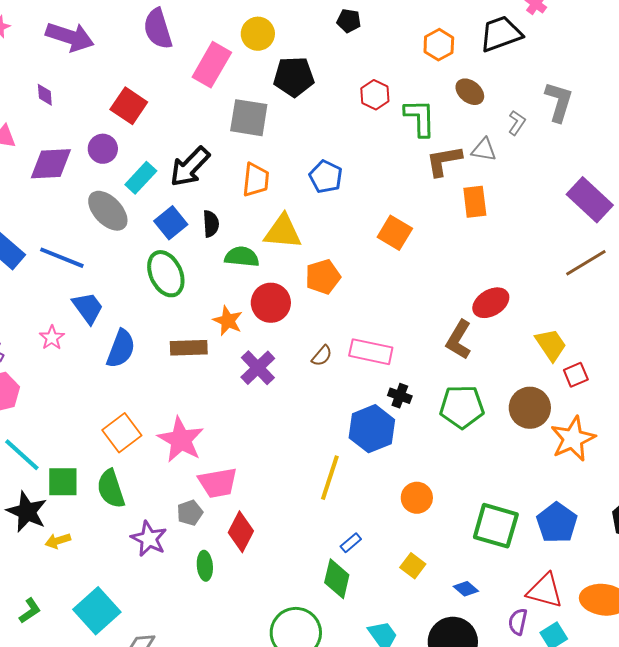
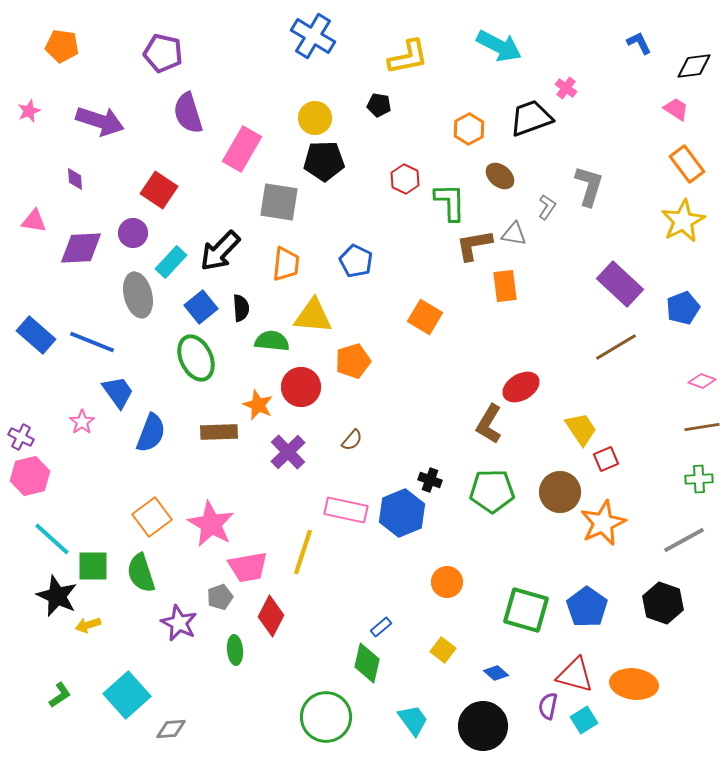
yellow circle: (258, 34) -> (315, 118), moved
gray ellipse: (108, 211) -> (138, 295), turned 30
pink rectangle: (371, 352) -> (346, 510), moved
yellow line: (330, 478) -> (303, 552), moved

